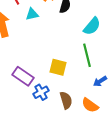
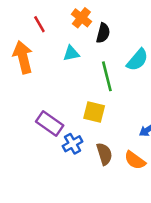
cyan triangle: (32, 14) -> (71, 53), moved
green line: (87, 55) -> (107, 76), moved

